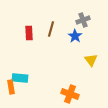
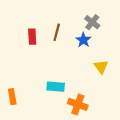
gray cross: (83, 20) -> (92, 22), turned -32
cyan rectangle: (20, 78) -> (56, 87), moved

